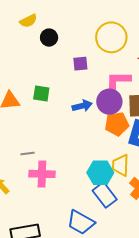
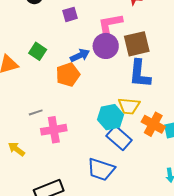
green square: (41, 94) -> (38, 51), turned 36
orange pentagon: (117, 124) -> (68, 75), moved
yellow trapezoid: (121, 165) -> (129, 106), turned -75

